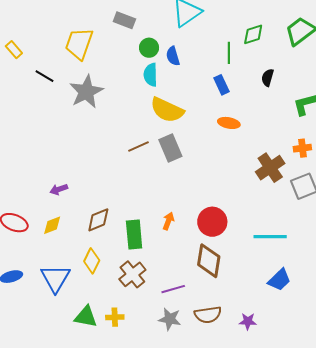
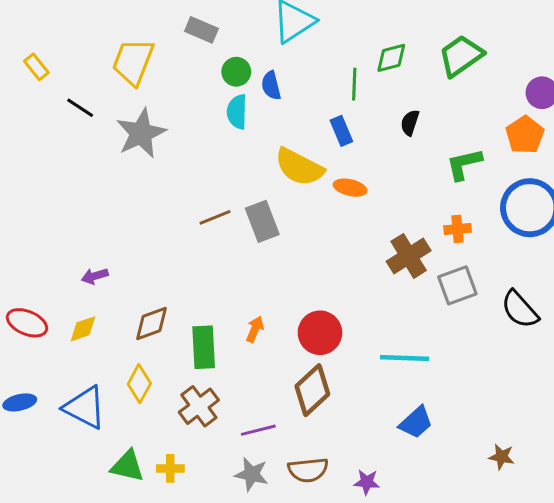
yellow semicircle: (167, 110) -> (299, 167), moved
brown diamond: (209, 261) -> (312, 390), turned 36
blue triangle: (55, 278) -> (85, 407), turned -36

